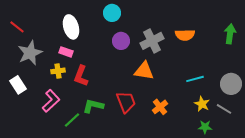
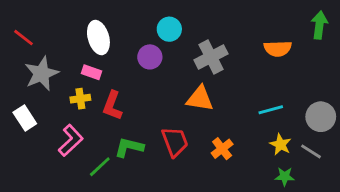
cyan circle: (112, 13) -> (169, 29), moved
green arrow: (230, 34) -> (319, 25), moved
orange semicircle: (185, 35) -> (278, 49), moved
purple circle: (121, 41) -> (150, 57), moved

